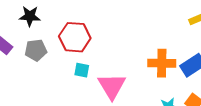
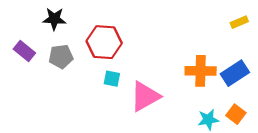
pink triangle: (112, 86) -> (145, 96), turned 32

